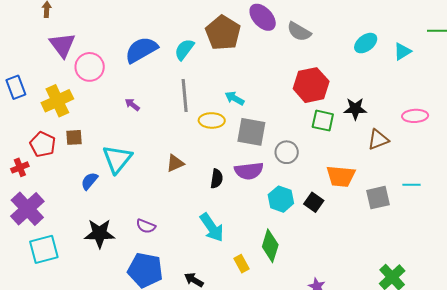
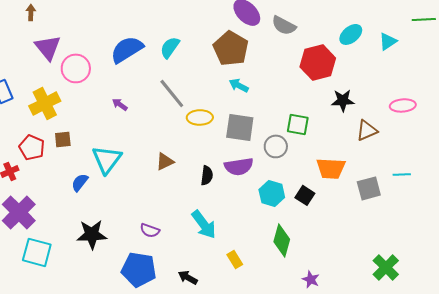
brown pentagon: (223, 33) -> (231, 48), moved
red hexagon: (311, 85) -> (318, 62), moved
gray line: (185, 95) -> (172, 93), turned -32
cyan arrow: (235, 98) -> (239, 85), moved
green square: (323, 121) -> (298, 124), moved
purple semicircle: (146, 226) -> (150, 230), moved
green diamond: (270, 246) -> (282, 240), moved
cyan square: (44, 249) -> (37, 252), turned 32

